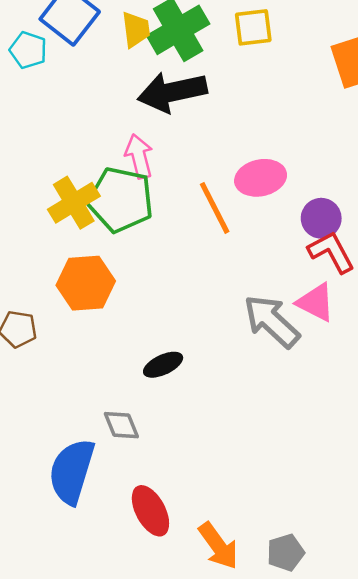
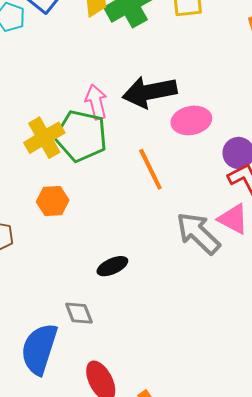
black arrow: (172, 92) -> (150, 92), moved
orange line: (215, 208) -> (150, 169), moved
orange hexagon: (86, 283) -> (53, 201), size x0.7

